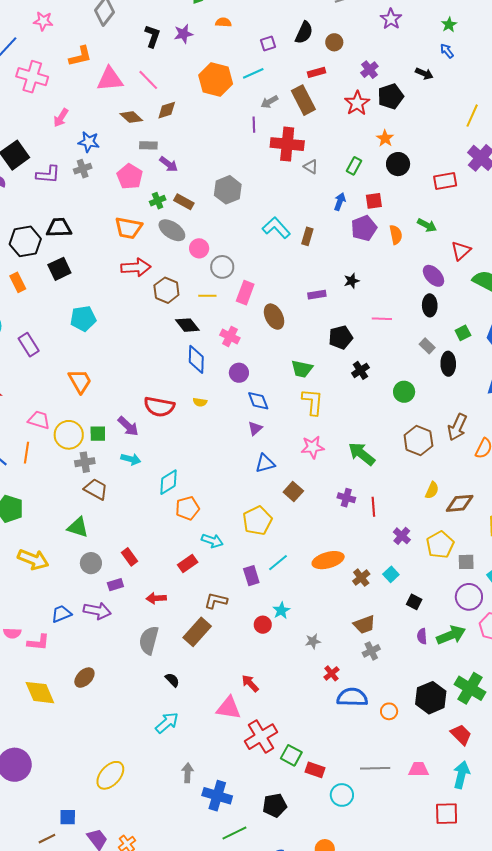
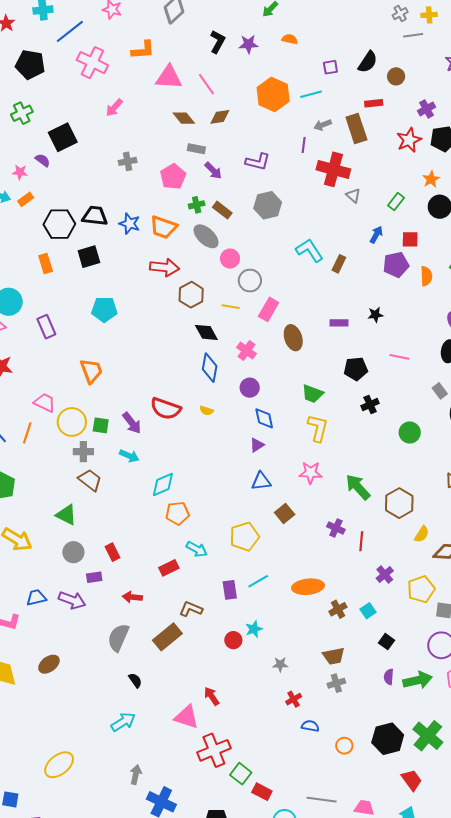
blue star: (89, 142) -> (130, 224), moved
purple L-shape: (48, 174) -> (258, 162), moved
brown hexagon: (418, 440) -> (399, 503), moved
blue semicircle: (352, 697) -> (310, 726), size x0.6

